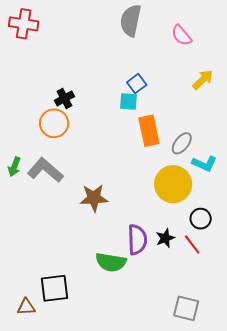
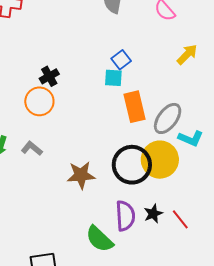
gray ellipse: (182, 143) -> (168, 118), size x1.4
gray L-shape: (45, 170) -> (32, 148), size x0.6
black circle: (201, 219) -> (132, 165), moved, size x1.8
green semicircle: (111, 262) -> (99, 239), turned 36

